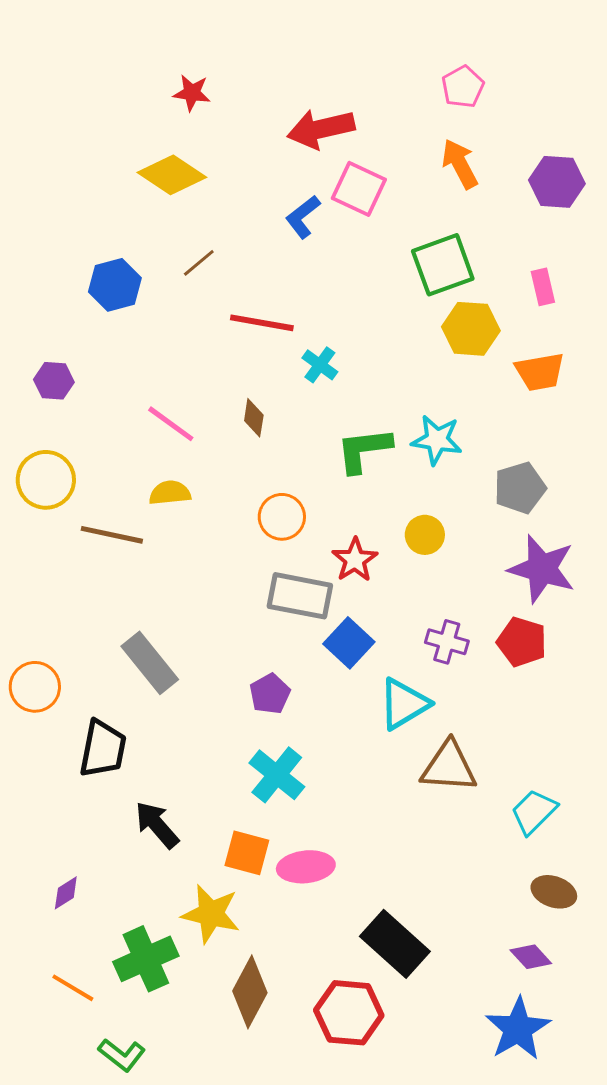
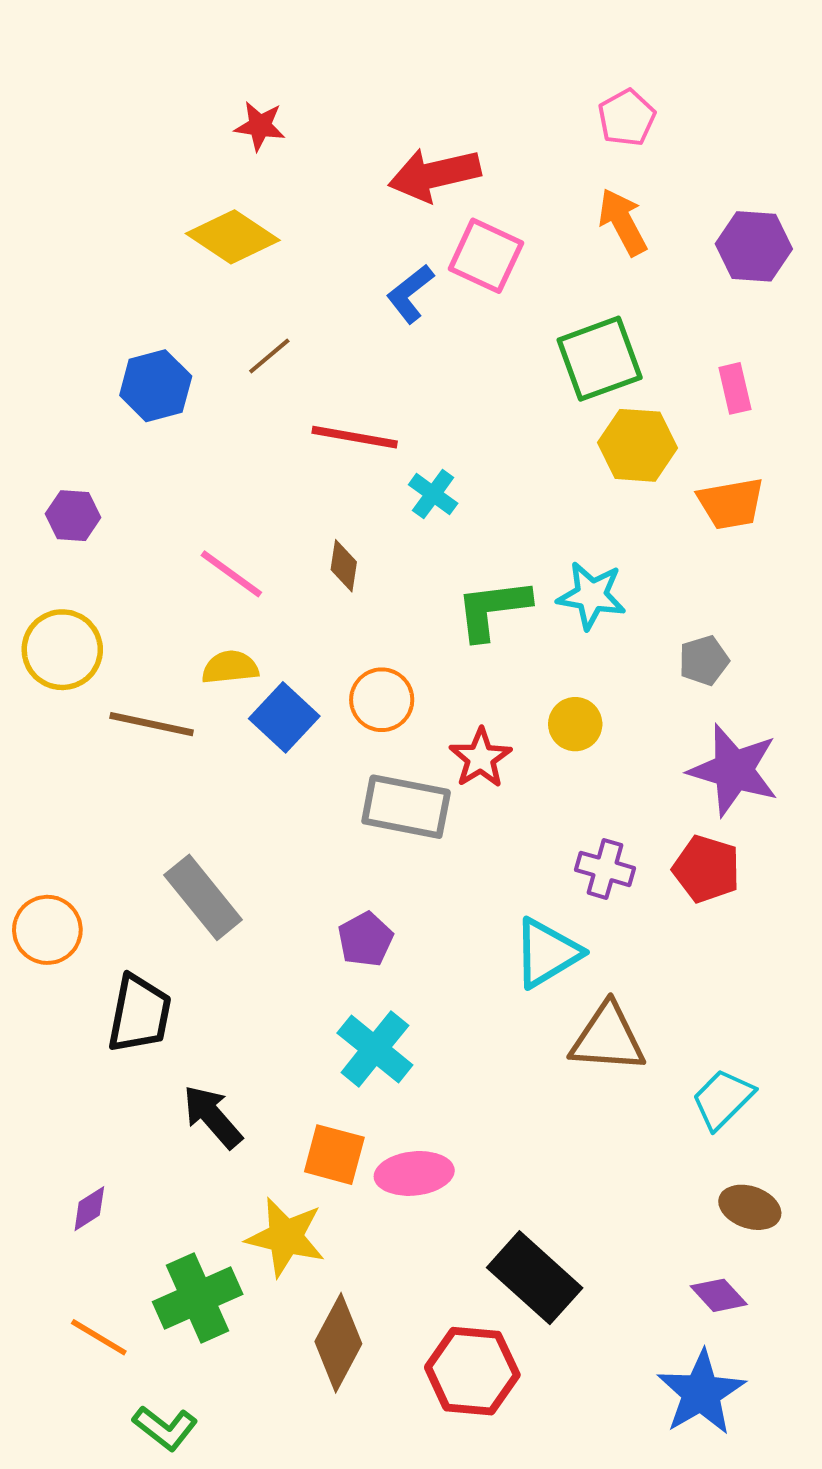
gray pentagon: (520, 488) -> (704, 661), size x0.7
blue square: (349, 643) -> (284, 717), moved

